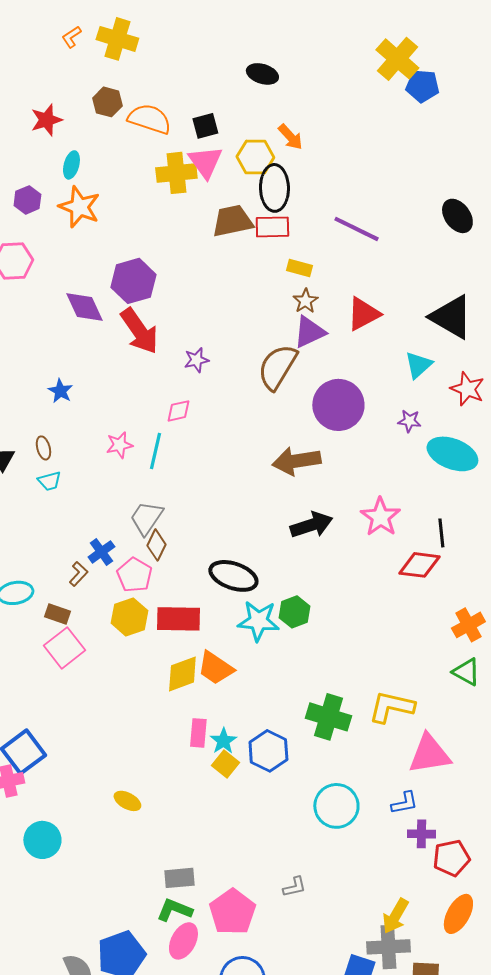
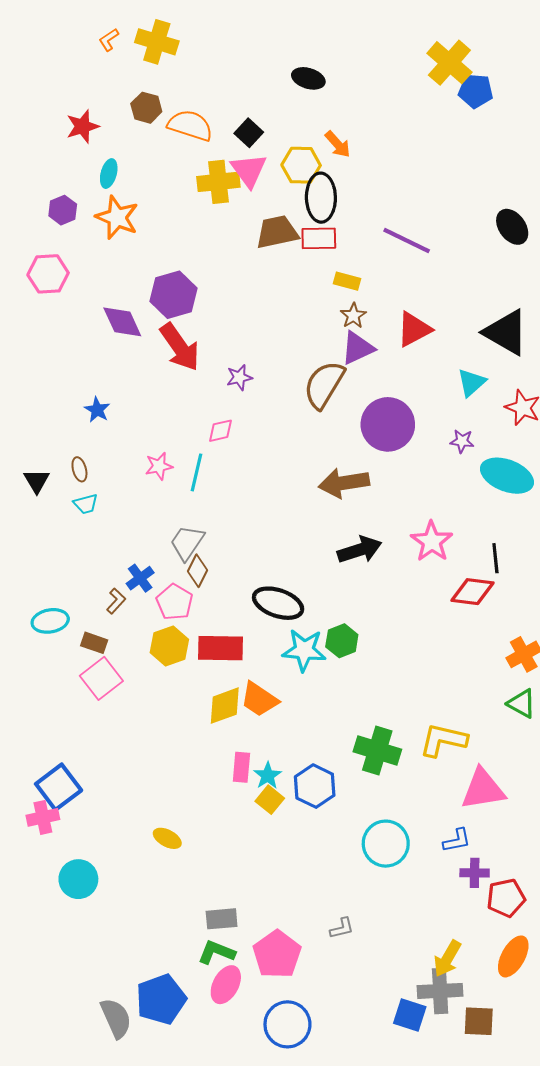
black square: (205, 126) -> (249, 133), turned -32

